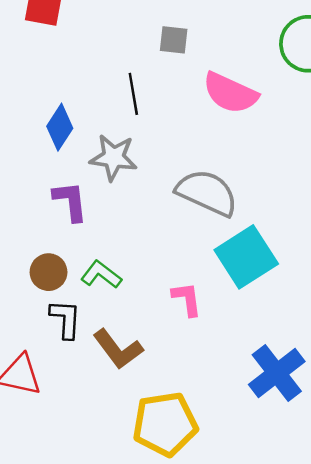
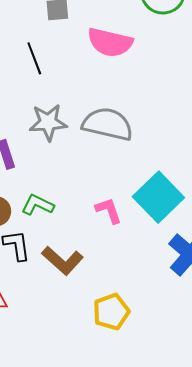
gray star: (113, 157) -> (48, 122), moved
cyan square: (246, 257) -> (158, 197), moved
yellow pentagon: (165, 424) -> (111, 312), size x0.7

